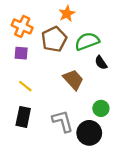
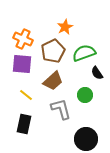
purple square: (21, 53) -> (22, 64), size x1.5
brown trapezoid: (73, 80) -> (53, 81), moved, turned 90
green circle: (101, 108) -> (85, 95), moved
gray L-shape: (63, 121) -> (61, 109), moved

